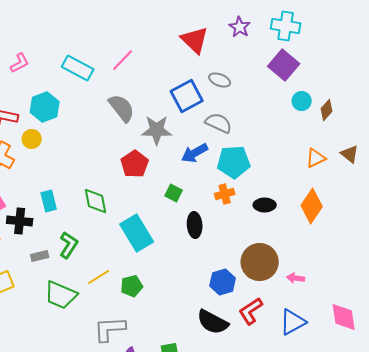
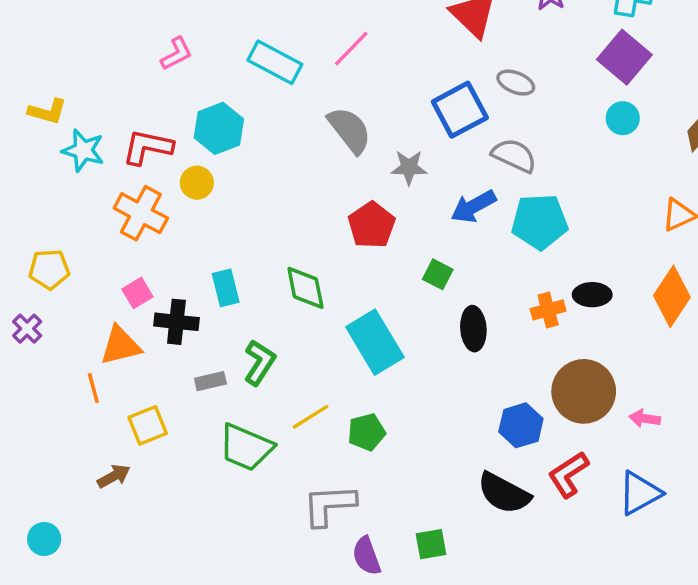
cyan circle: (302, 101) -> (623, 118), moved
gray star: (157, 130) -> (409, 167), size x0.7
orange cross: (225, 194) -> (548, 310), moved

